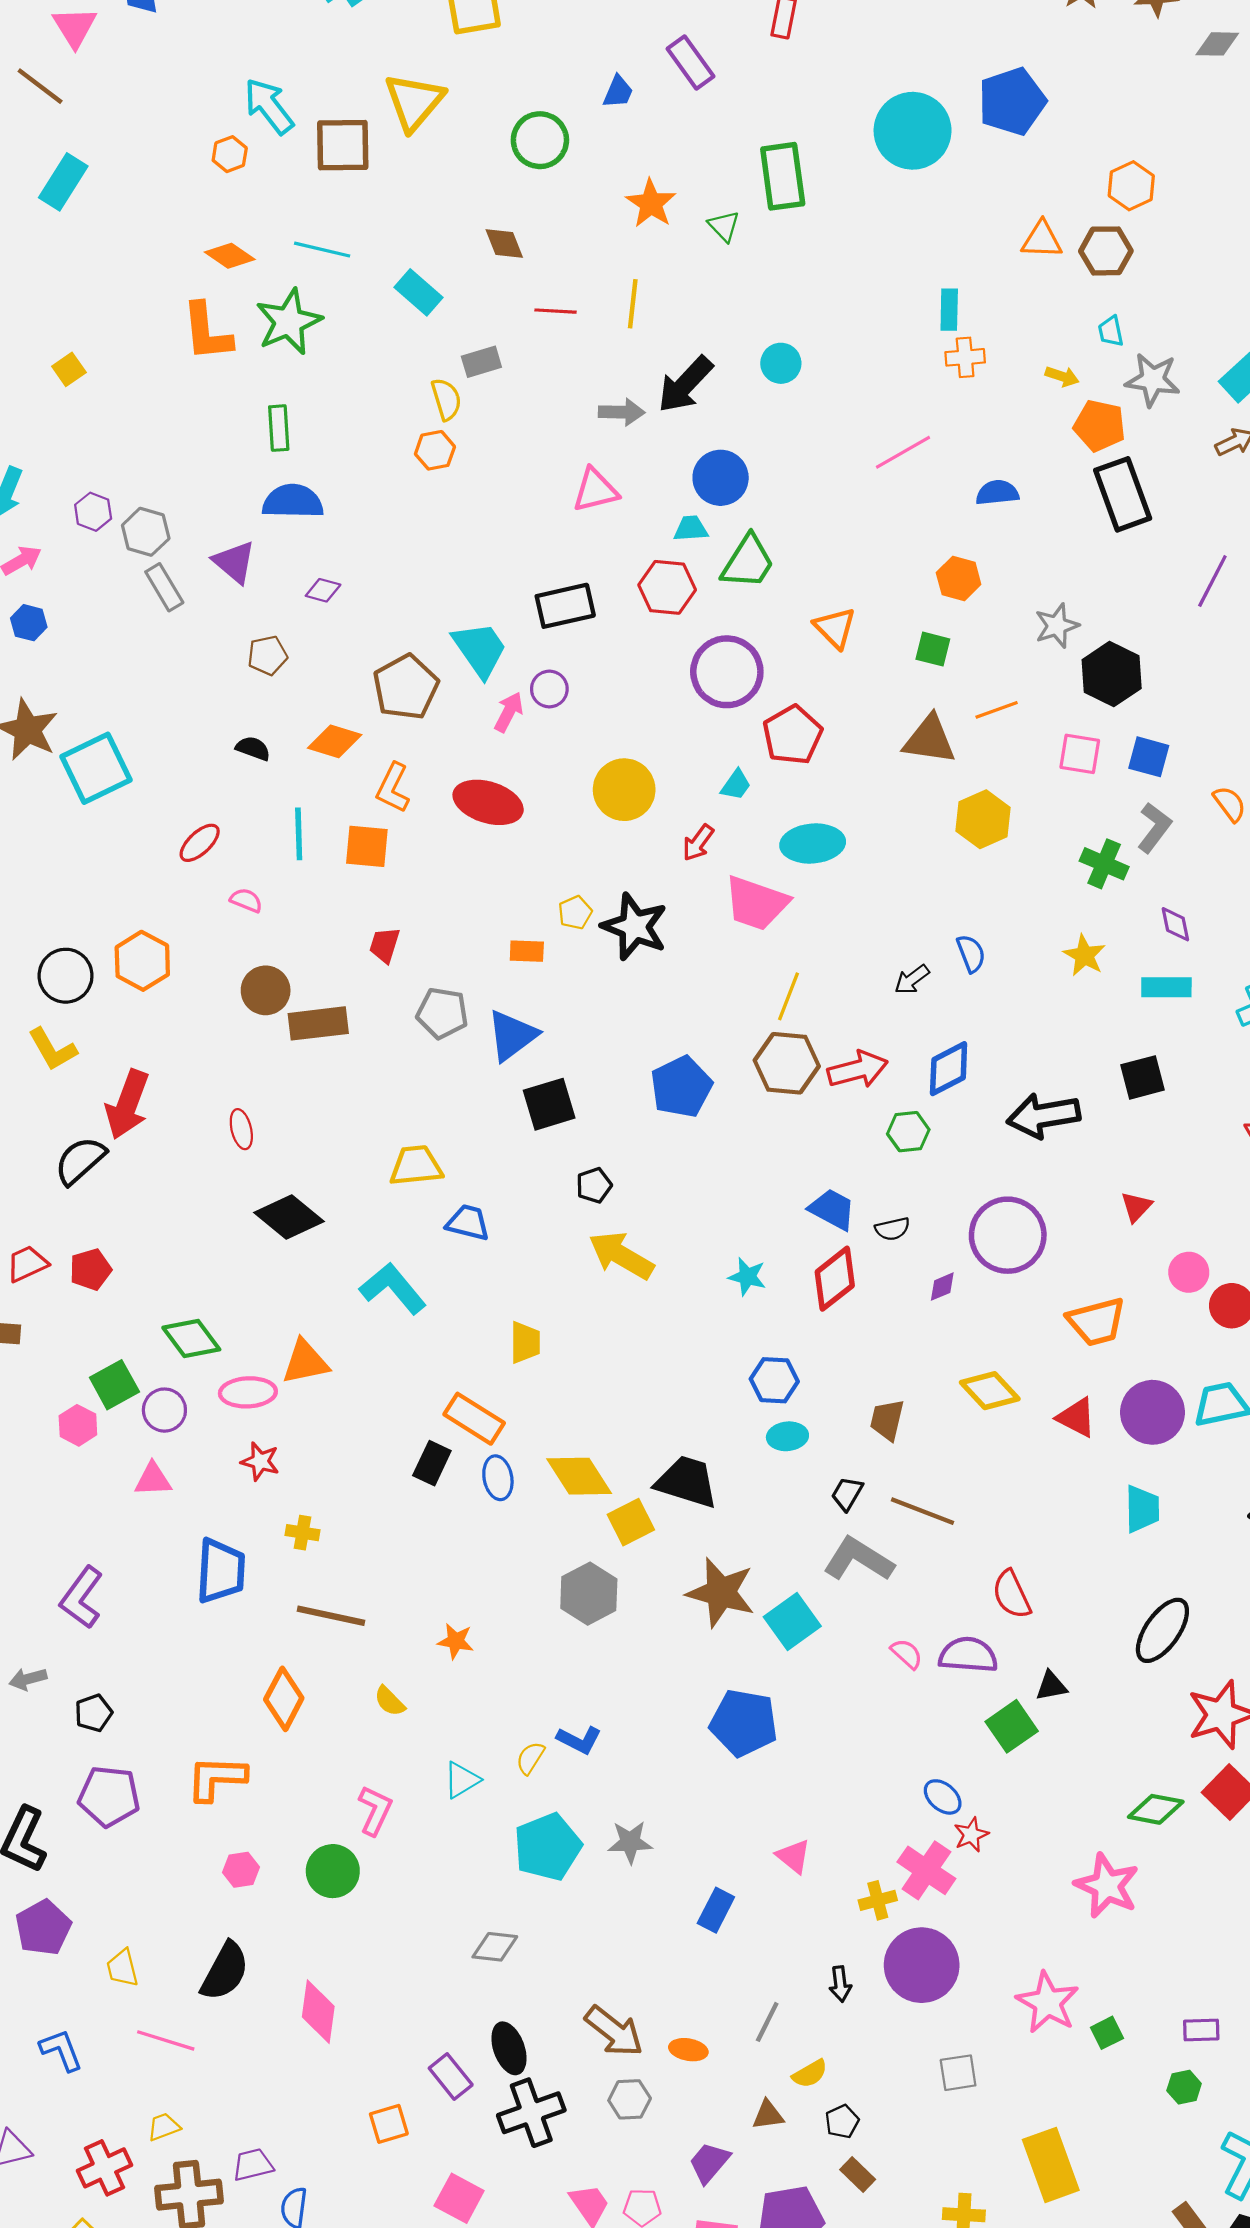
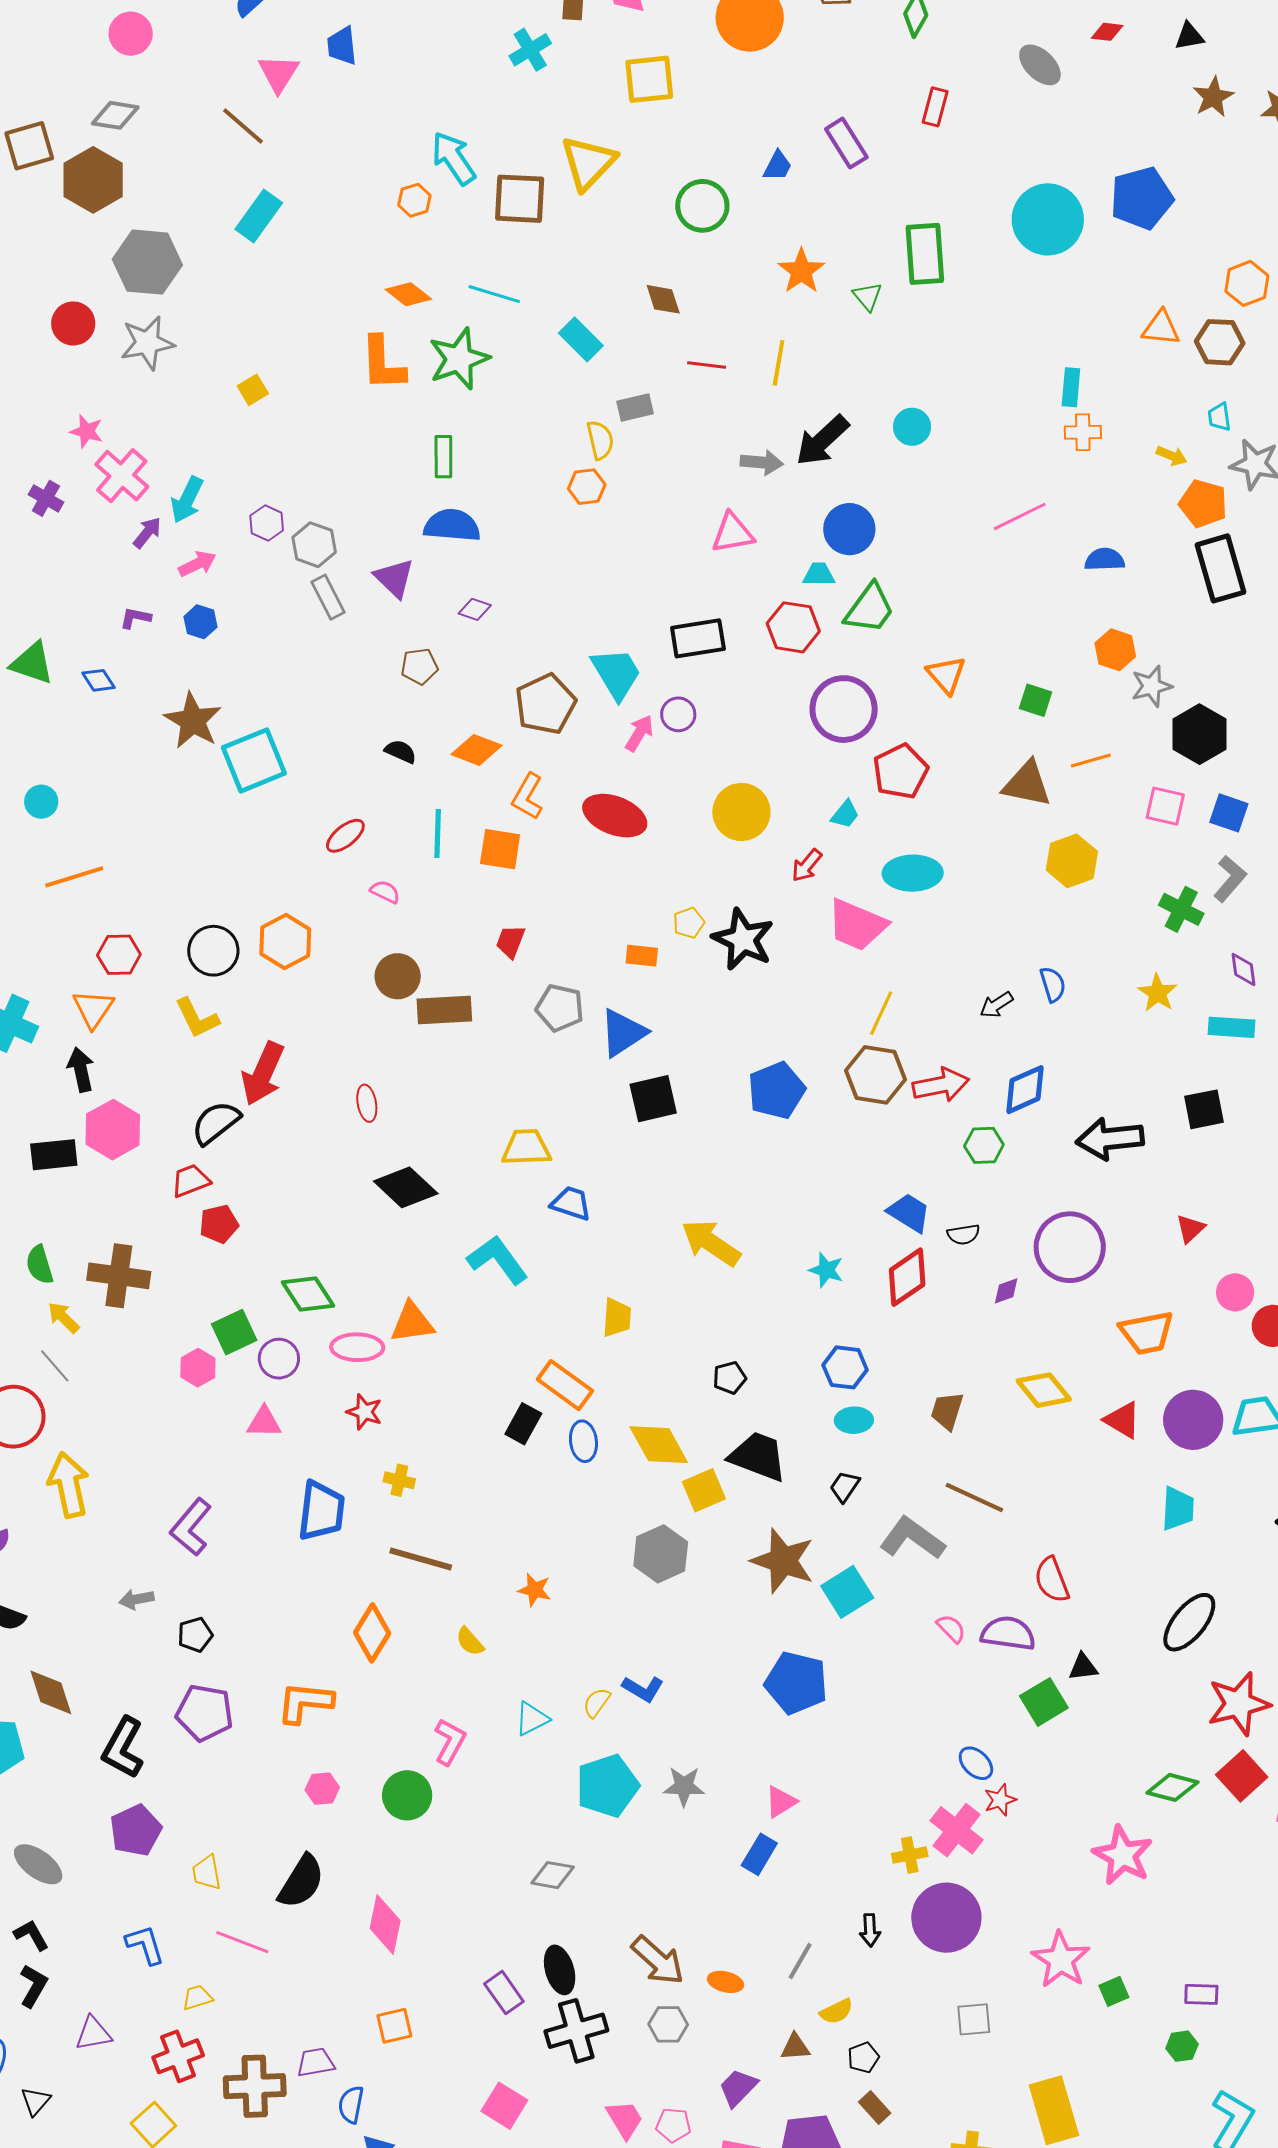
orange hexagon: (959, 579) -> (1115, 650), moved
black pentagon: (594, 1185) -> (730, 1378), moved
red trapezoid: (27, 1264) -> (191, 1181), moved
black trapezoid: (847, 1494) -> (845, 1487), moved
pink triangle: (793, 1856) -> (781, 1802), moved, turned 45
orange square: (389, 2124) -> (394, 2026), moved
yellow trapezoid: (164, 2127) -> (197, 1997), moved

